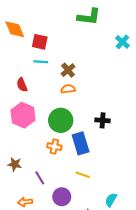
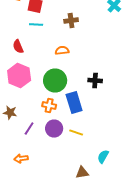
brown cross: (68, 70) -> (71, 20), moved, turned 32
brown star: (15, 164) -> (10, 112), moved
purple line: (40, 178) -> (29, 128), moved, turned 64
purple circle: (62, 197) -> (54, 128), moved

